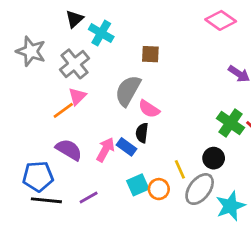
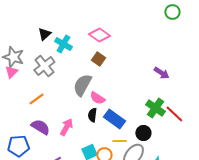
pink diamond: (221, 20) -> (99, 35), moved
brown square: (150, 54) -> (98, 59), turned 32
pink triangle: (77, 96) -> (11, 72), moved
blue rectangle: (126, 147) -> (114, 119), moved, size x1.5
yellow line: (180, 169) -> (119, 141), turned -64

